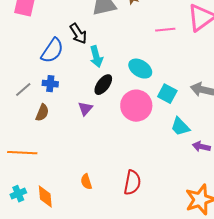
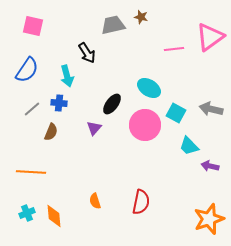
blue semicircle: (52, 51) -> (27, 70), moved
cyan arrow: (96, 57) -> (67, 76), moved

